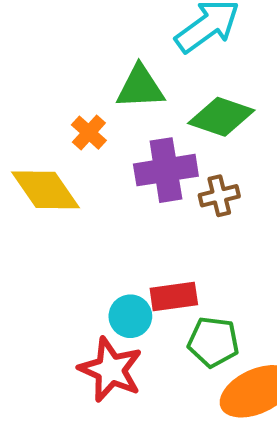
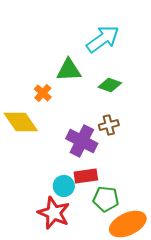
green diamond: (221, 117) -> (110, 85), size x0.7
purple cross: (166, 170) -> (82, 141), moved, turned 36

